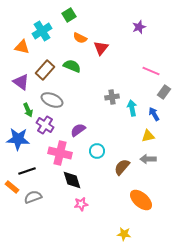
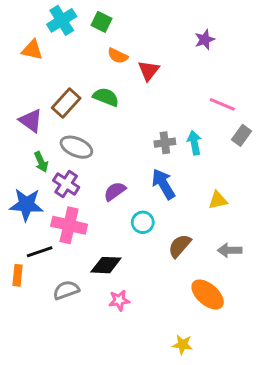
green square: (69, 15) -> (102, 22), turned -32
cyan cross: (42, 31) -> (62, 20), moved
orange triangle: (22, 47) -> (32, 50), moved
cyan arrow: (132, 108) -> (194, 143), moved
blue arrow: (154, 114) -> (163, 184), moved, size x1.5
pink cross: (60, 153) -> (69, 225), moved
gray arrow: (148, 159) -> (230, 250), moved
black diamond: (72, 180) -> (106, 265), turned -70
orange rectangle: (12, 187) -> (18, 275), turned 56
gray semicircle: (33, 197) -> (66, 290), moved

